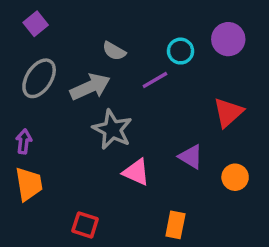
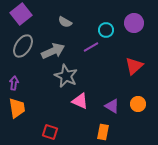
purple square: (36, 24) -> (21, 14), size x1.5
gray semicircle: (114, 51) -> (65, 22), moved
purple triangle: (191, 157) -> (112, 106), moved

